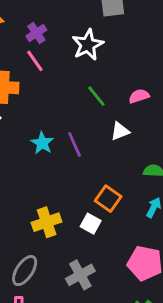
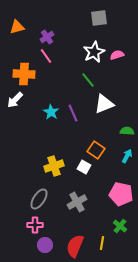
white star: (88, 45) -> (94, 52), moved
pink semicircle: (139, 96) -> (117, 55), moved
white triangle: (120, 131) -> (104, 104), size x1.5

